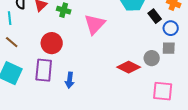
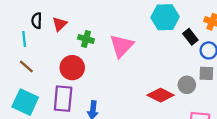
green cross: (64, 10) -> (86, 39), moved

